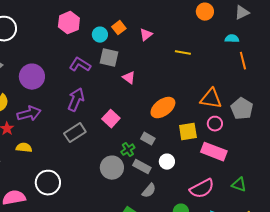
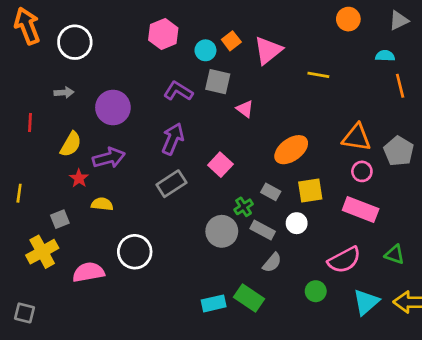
pink triangle: (146, 35) -> (268, 50), size x1.6
yellow square: (188, 132) -> (310, 190), moved

